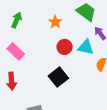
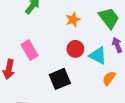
pink rectangle: (16, 51) -> (29, 50), moved

